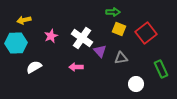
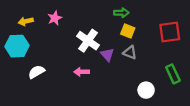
red square: (146, 33) -> (170, 32), moved, turned 30
pink star: (51, 36) -> (55, 18), moved
gray triangle: (121, 58) -> (130, 52), moved, turned 32

